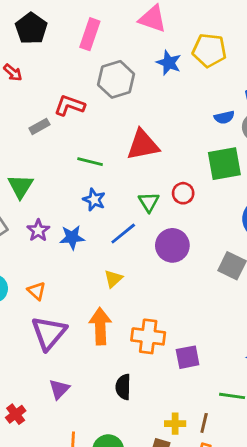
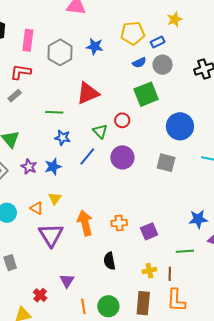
pink rectangle: (90, 34) -> (28, 40), moved
yellow pentagon: (209, 50) -> (133, 33), moved
blue star: (169, 63) -> (95, 46), moved
red L-shape: (69, 105) -> (21, 72), moved
yellow triangle: (113, 279) -> (55, 199), moved
orange cross: (148, 336) -> (119, 223), size x0.7
purple triangle: (59, 389) -> (67, 281), moved
yellow cross: (175, 424) -> (149, 271), moved

